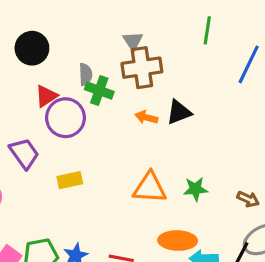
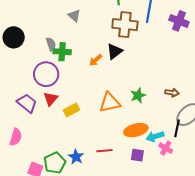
brown cross: (142, 68) -> (125, 25), moved, turned 30
red triangle: (46, 96) -> (51, 99), moved
orange arrow: (146, 117) -> (96, 60), turned -40
yellow rectangle: (70, 180) -> (71, 110), moved

